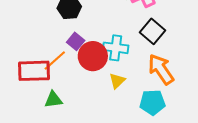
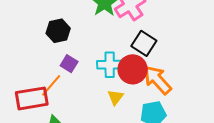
red circle: (93, 56) -> (133, 69), moved

